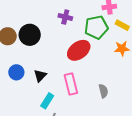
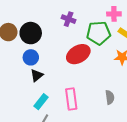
blue circle: (16, 72) -> (31, 57), moved
pink rectangle: (71, 84) -> (71, 99), moved
gray semicircle: (103, 91) -> (110, 97), moved

